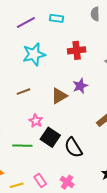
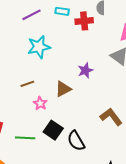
red cross: (77, 50) -> (84, 21), moved
purple star: (80, 86) -> (85, 70), moved
pink star: (36, 121) -> (40, 103), moved

